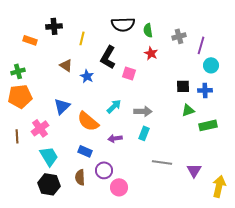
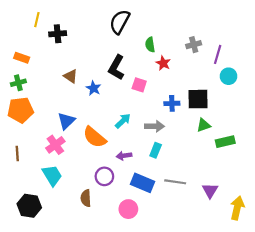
black semicircle: (123, 24) -> (120, 22), moved, turned 120
green semicircle: (148, 30) -> (150, 45), moved
yellow line: (82, 38) -> (37, 20), moved
orange rectangle: (30, 40) -> (22, 58), moved
black square: (183, 86) -> (198, 99), size x1.5
blue cross: (205, 90) -> (172, 103), moved
pink cross: (40, 128) -> (55, 145), moved
blue rectangle: (85, 151) -> (143, 183), moved, size x1.5
purple circle: (104, 170) -> (104, 176), moved
black hexagon: (49, 184) -> (29, 206), moved

